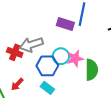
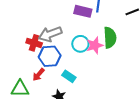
blue hexagon: (47, 66) -> (50, 56), moved
green semicircle: (92, 70) -> (110, 38), moved

